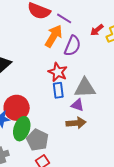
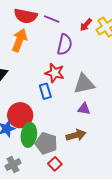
orange arrow: (54, 36) -> (19, 40), moved
blue rectangle: (58, 90) -> (45, 91), moved
purple triangle: (77, 105) -> (84, 109), moved
brown arrow: (76, 123) -> (76, 135), moved

